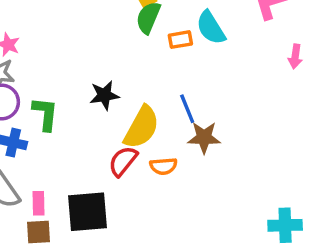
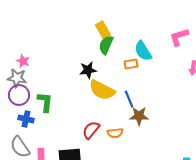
orange rectangle: (180, 40) -> (131, 64), moved
black star: (104, 95) -> (88, 70), moved
yellow semicircle: (142, 127) -> (102, 90), moved, turned 88

